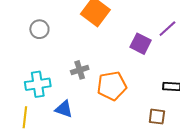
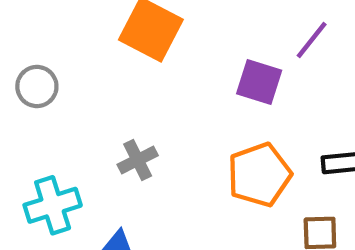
orange pentagon: (112, 86) -> (259, 175), moved

